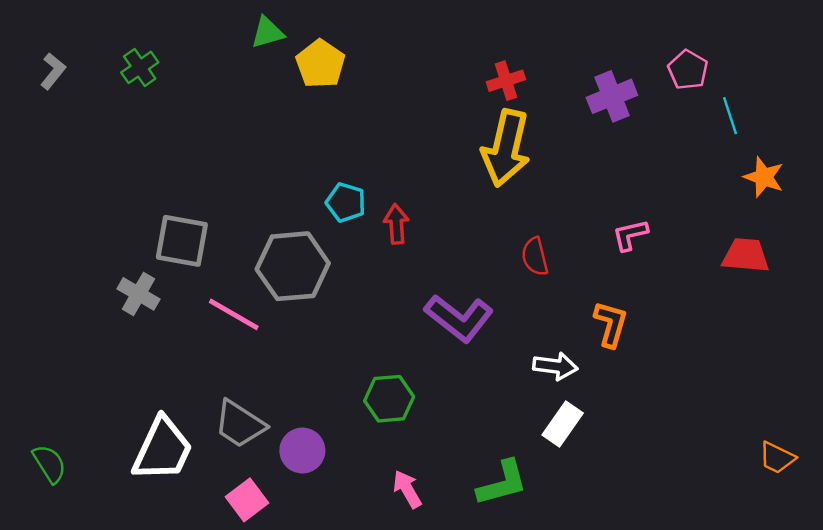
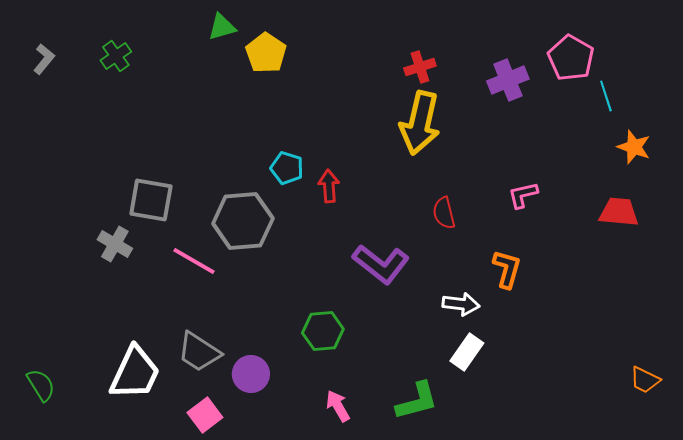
pink pentagon: (688, 70) -> (571, 58), size x1.4

